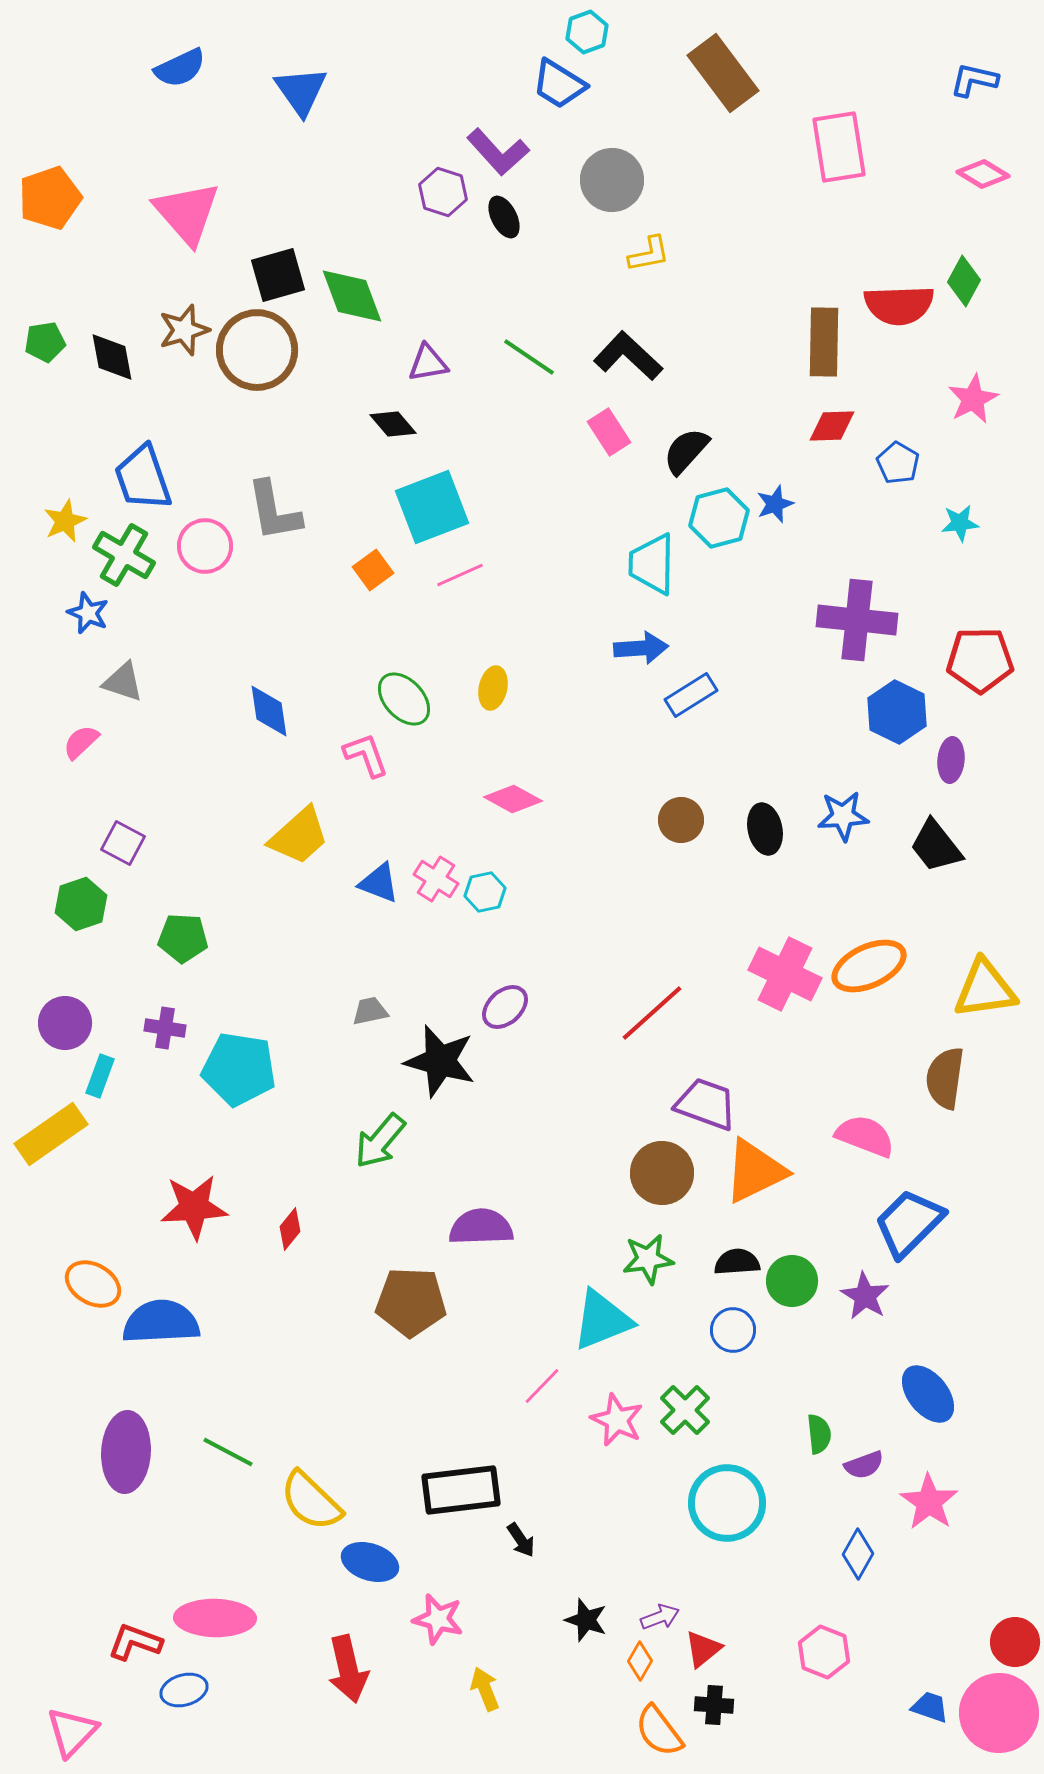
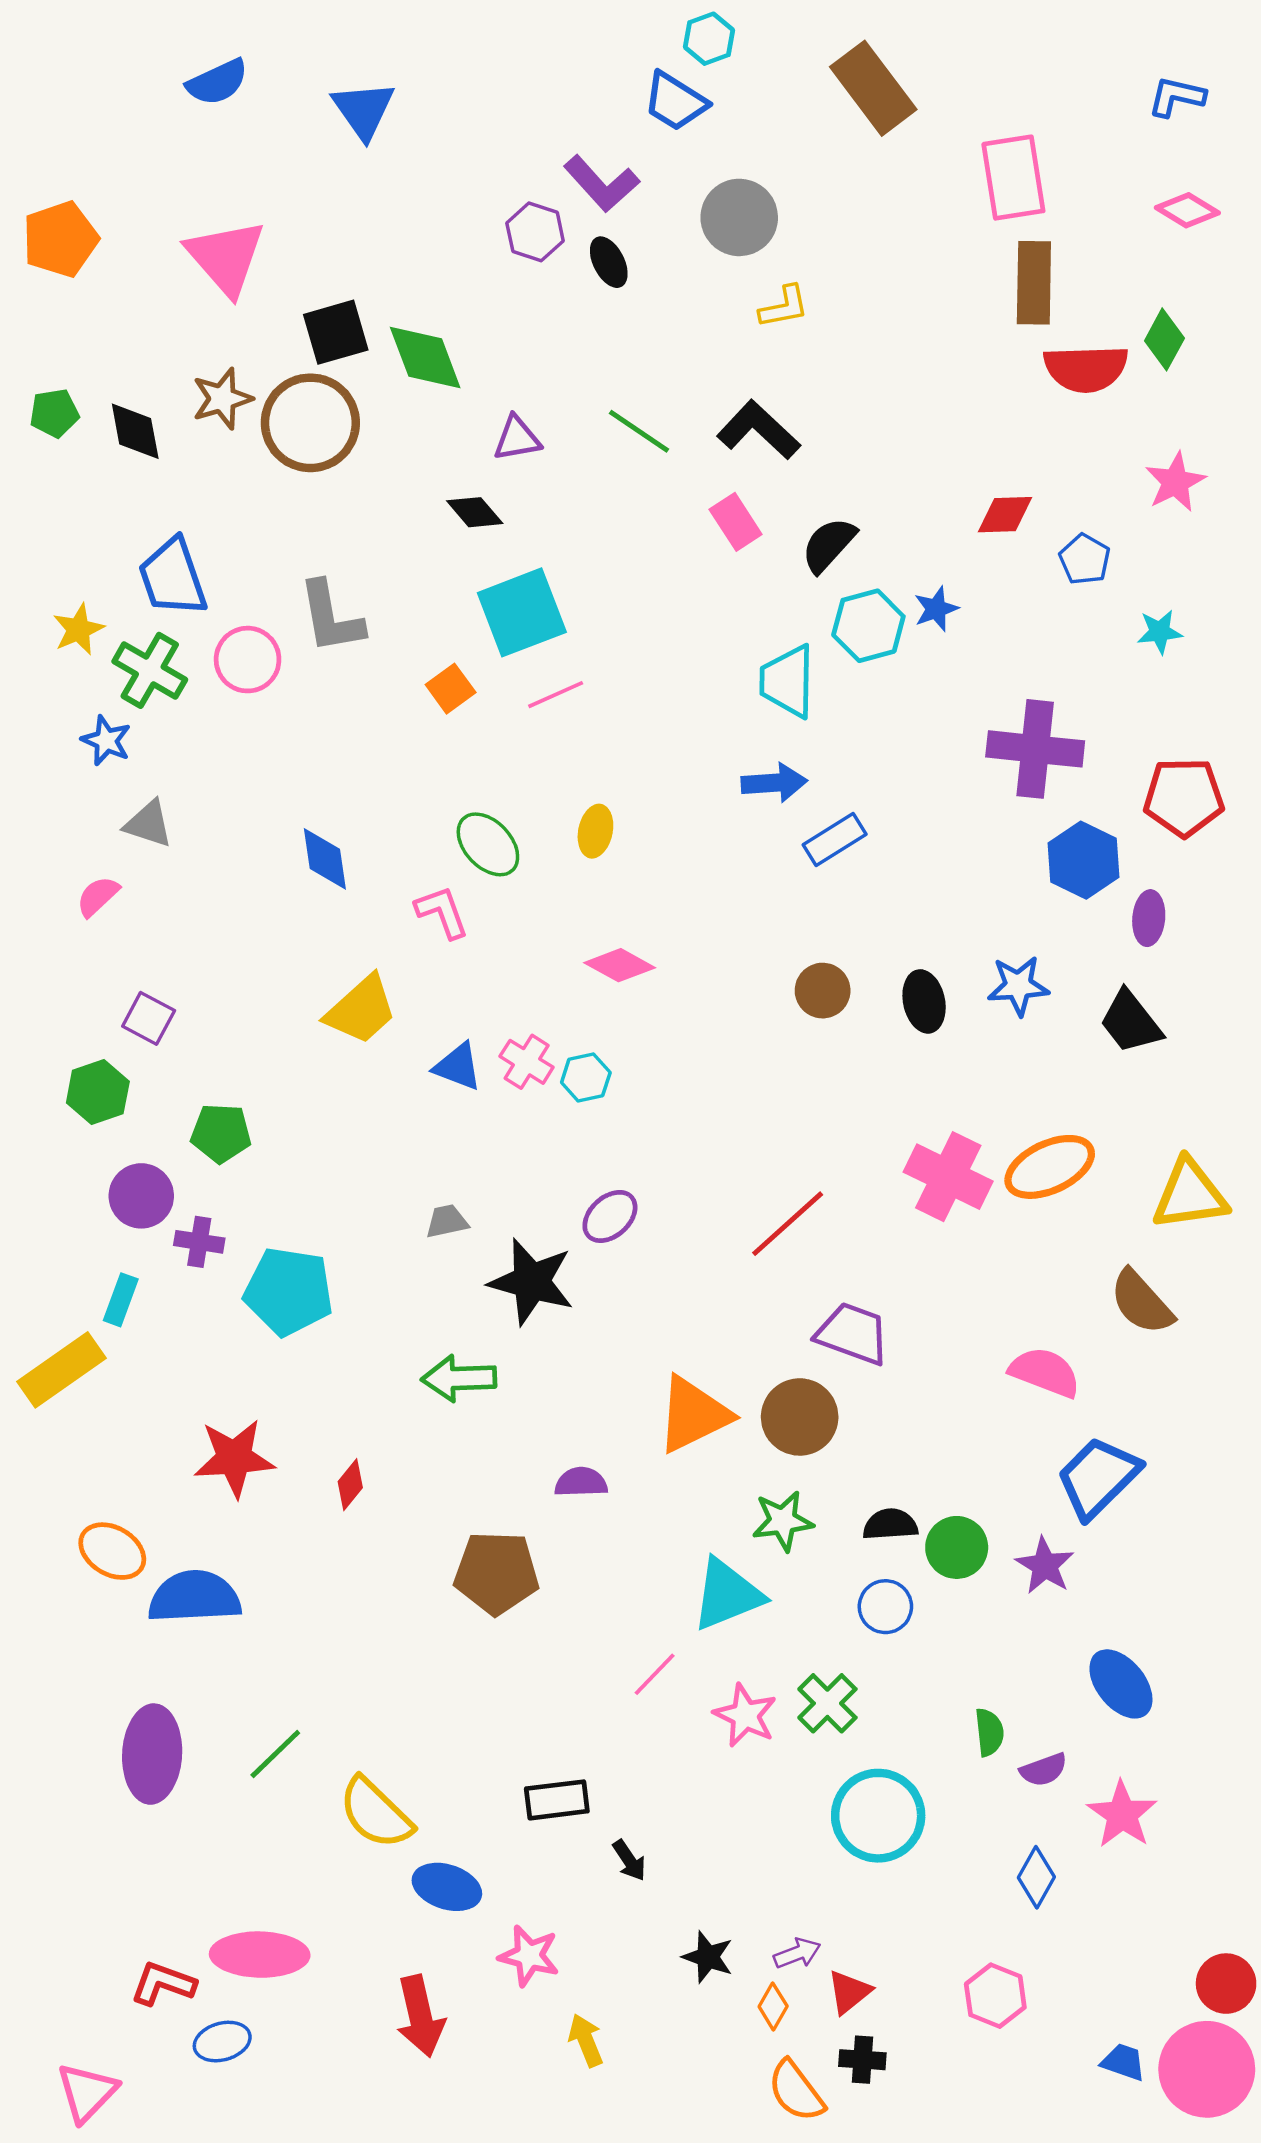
brown rectangle: (824, 342) -> (1034, 283), moved
purple circle: (65, 1023) -> (141, 1196), moved
brown semicircle: (945, 1078) -> (1141, 1302), turned -50
green arrow: (380, 1141) -> (459, 1378), turned 48
orange triangle: (755, 1171) -> (693, 1415), moved
purple semicircle: (481, 1227) -> (581, 1482), size x0.7
green line: (228, 1452) -> (275, 1754), turned -72
black rectangle: (461, 1490) -> (557, 1800), size x0.7

